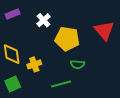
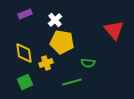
yellow pentagon: (67, 39) -> (62, 42), moved

